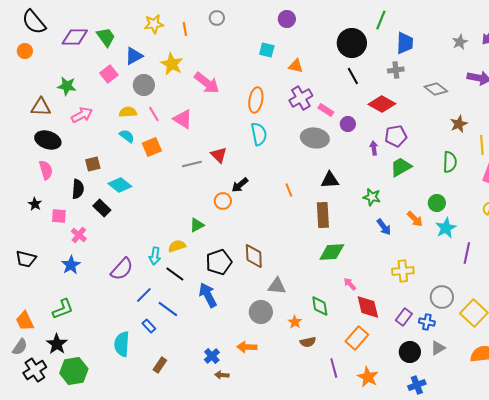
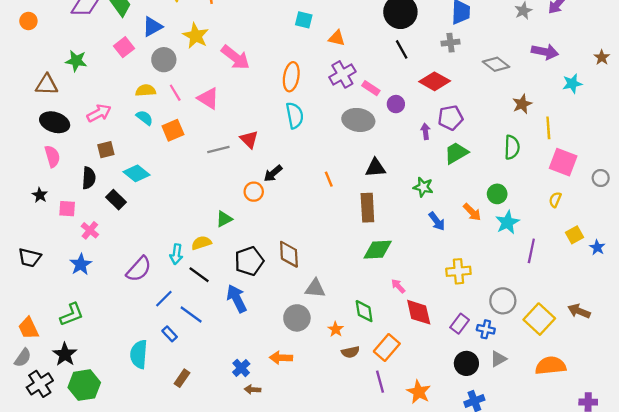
pink arrow: (82, 115) -> (99, 113), moved
orange rectangle: (357, 338) -> (387, 347), moved

